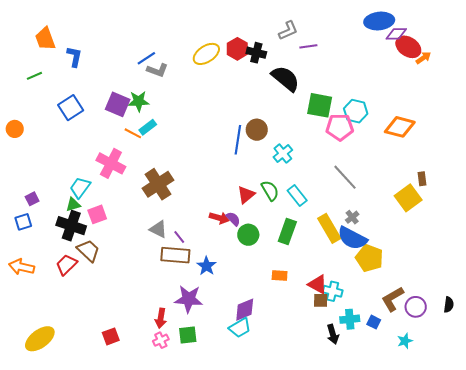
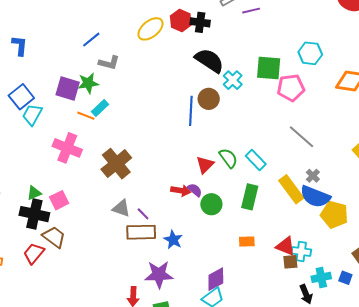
gray L-shape: (157, 70) -> (109, 63), moved
black semicircle: (285, 79) -> (209, 61), moved
cyan hexagon: (356, 111) -> (310, 53), moved
cyan cross: (283, 154) -> (233, 80), moved
cyan trapezoid: (80, 188) -> (32, 115), moved

